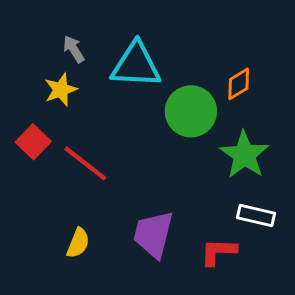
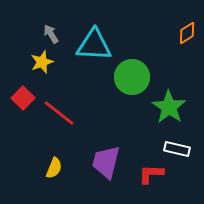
orange diamond: (239, 84) -> (187, 33), moved

